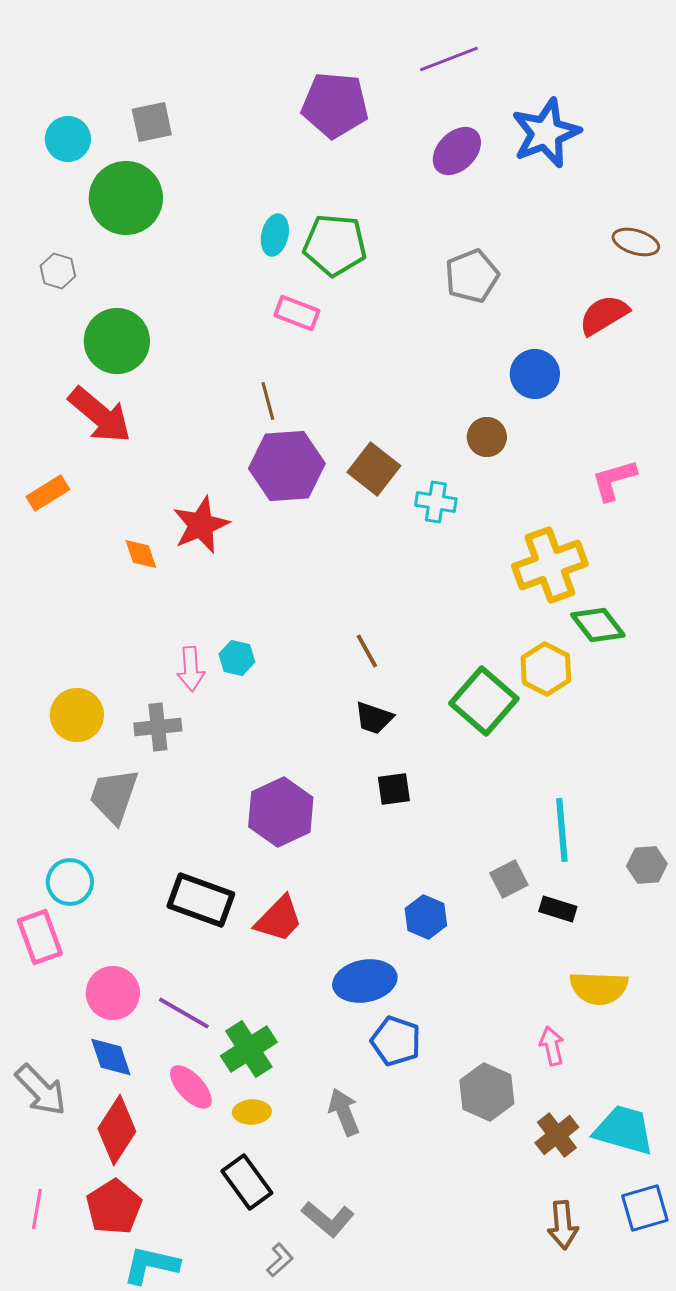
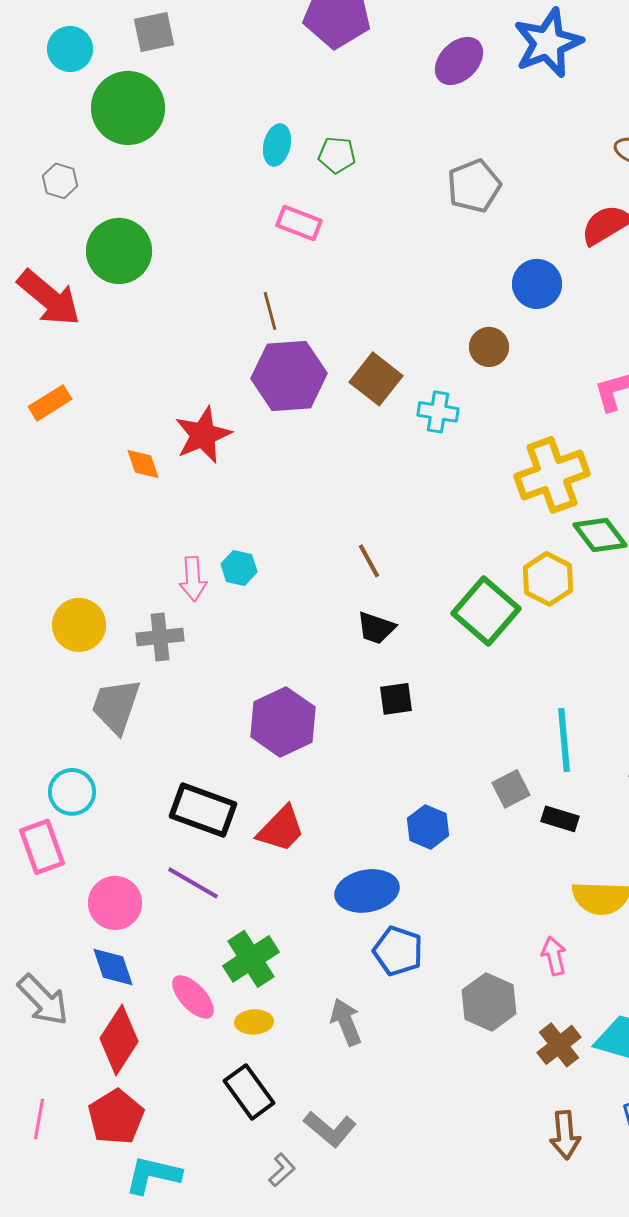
green pentagon: (335, 245) -> (337, 155), size x0.6
red arrow: (100, 415) -> (49, 298), moved
purple line: (184, 1013) -> (193, 883), moved

